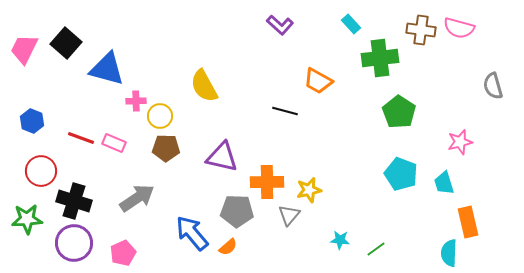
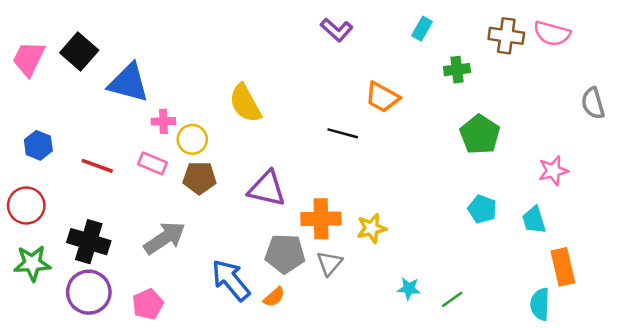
cyan rectangle: (351, 24) -> (422, 29), turned 72
green cross: (380, 58) -> (457, 70), size x0.6
pink rectangle: (114, 143) -> (153, 163), moved
red circle: (41, 171) -> (26, 206), moved
cyan pentagon: (401, 174) -> (482, 209), size x0.7
gray triangle: (289, 215) -> (329, 263), moved

